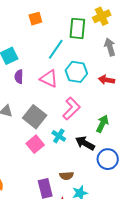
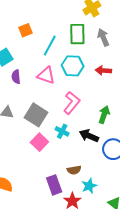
orange square: (35, 19) -> (26, 30), moved
green rectangle: (77, 28) -> (77, 34), moved

